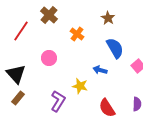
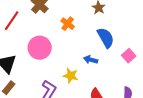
pink circle: (49, 58) -> (40, 48), size x1.5

